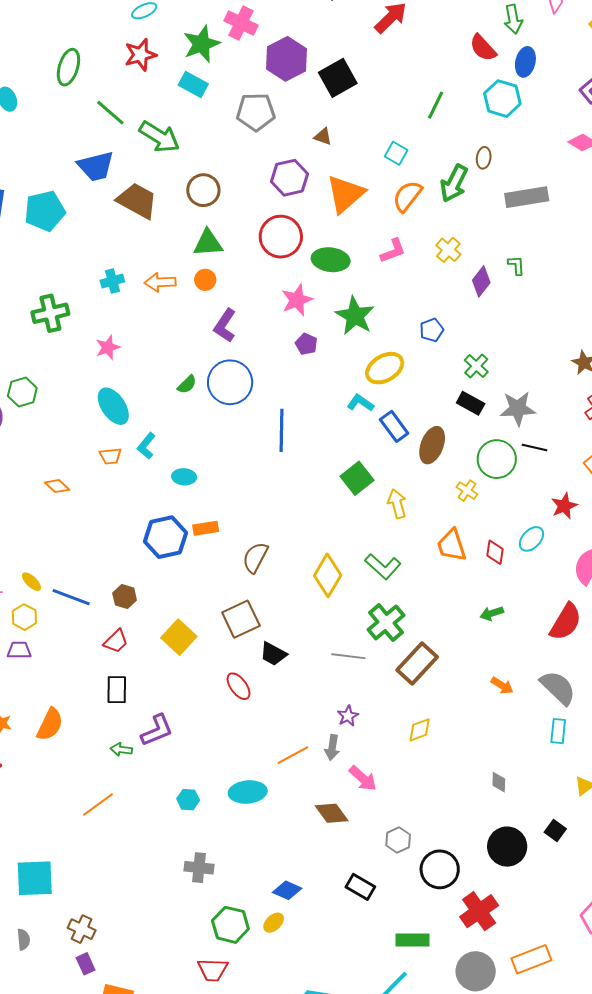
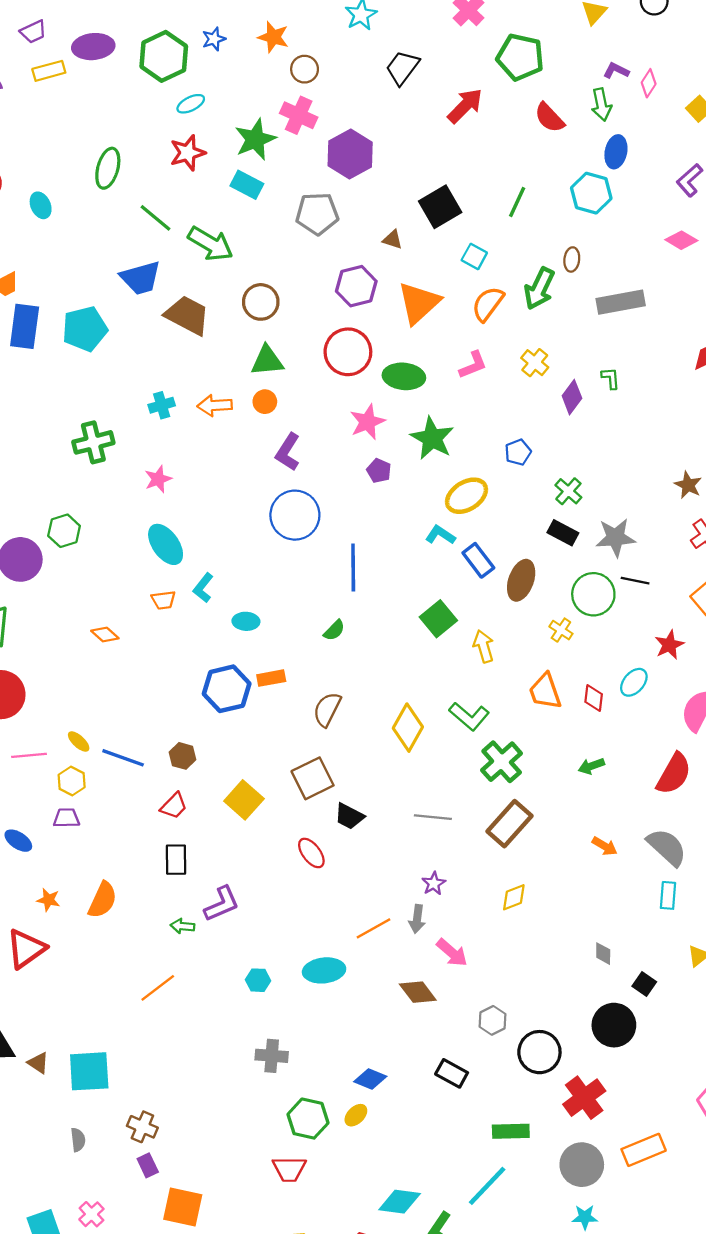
red semicircle: (483, 48) -> (549, 118), moved
black square: (338, 78) -> (440, 207), moved
green semicircle: (187, 384) -> (334, 630), moved
green cross: (386, 623) -> (502, 762), moved
black square: (555, 830) -> (644, 984), moved

